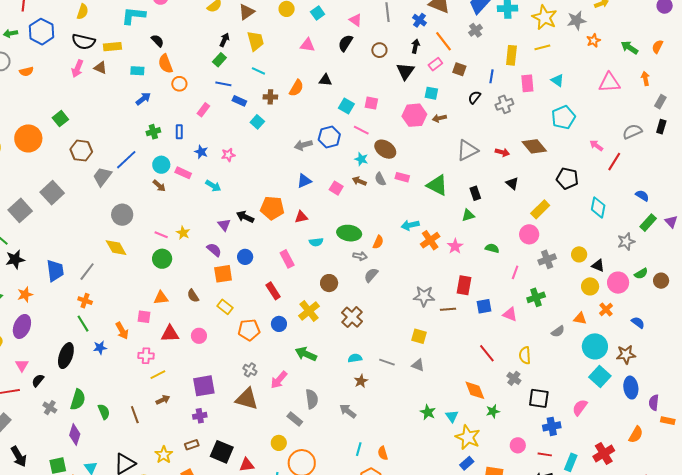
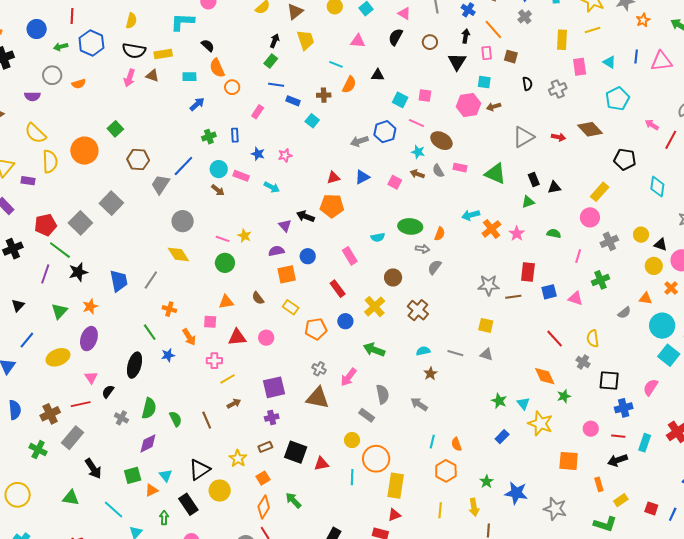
pink rectangle: (435, 64) -> (487, 53), turned -56
cyan line: (258, 71) -> (336, 64), moved
blue line: (491, 76) -> (636, 57), moved
black semicircle: (474, 97) -> (527, 84), turned 136
black triangle: (512, 183) -> (554, 187), moved, turned -48
red triangle: (301, 217) -> (333, 178), moved
purple semicircle: (214, 250) -> (276, 251), turned -49
orange cross: (85, 301) -> (169, 309), moved
purple diamond: (75, 435) -> (148, 443), turned 50
blue rectangle: (467, 463) -> (502, 437), moved

